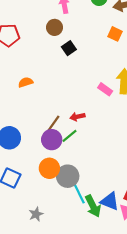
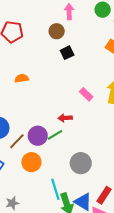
pink rectangle: (105, 89) -> (86, 94), moved
brown line: (53, 124) -> (17, 141), moved
gray circle: (68, 176) -> (81, 163), moved

